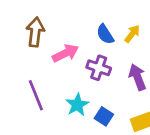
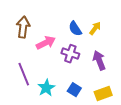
cyan star: (77, 105) -> (46, 88), moved

